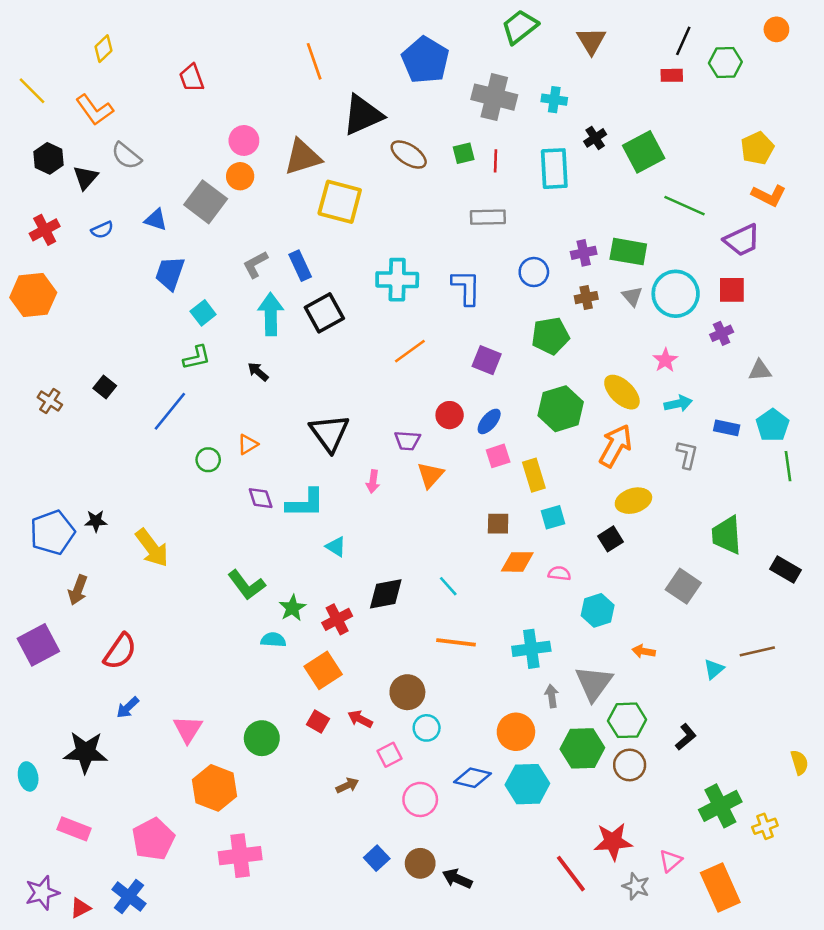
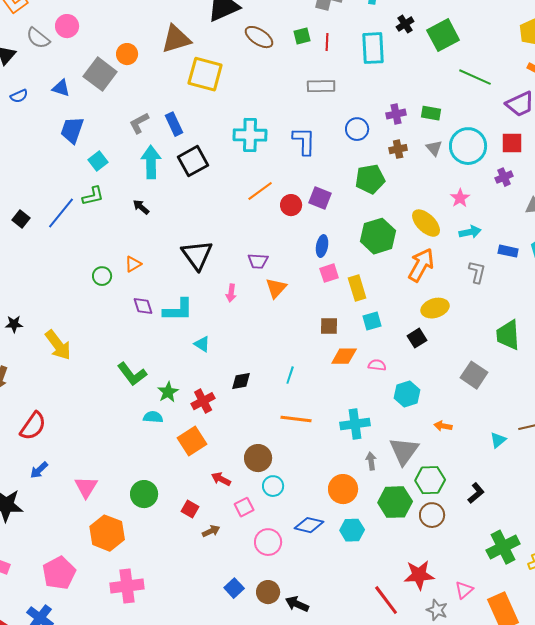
pink circle: (244, 140) -> (67, 26), moved
green rectangle: (628, 252) -> (431, 113), size x0.7
blue line: (170, 411) -> (61, 213), moved
red circle: (450, 415) -> (291, 205), moved
blue ellipse: (489, 421) -> (322, 246), turned -30
cyan line: (448, 586) -> (290, 375), turned 60
black diamond: (386, 594) -> (241, 381), size x0.7
red square: (318, 722) -> (190, 509), moved
cyan hexagon: (527, 784) -> (352, 530), size x0.7

